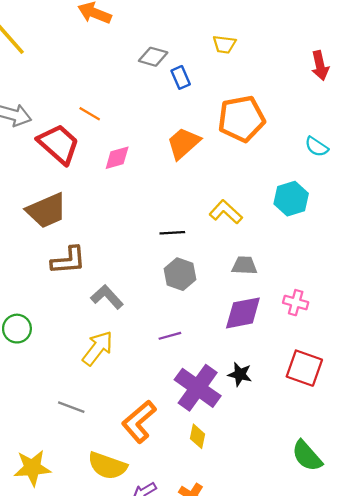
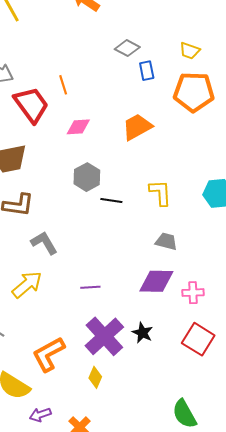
orange line: (90, 114) -> (63, 85), turned 30
orange pentagon: (241, 119) -> (194, 92), moved
yellow L-shape: (226, 212) -> (160, 193), turned 32
gray hexagon: (180, 274) -> (87, 177), moved
pink cross: (296, 303) -> (193, 293), moved, turned -30

